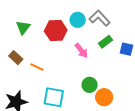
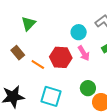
cyan circle: (78, 20) -> (79, 32), moved
red hexagon: (56, 31) -> (61, 57), moved

